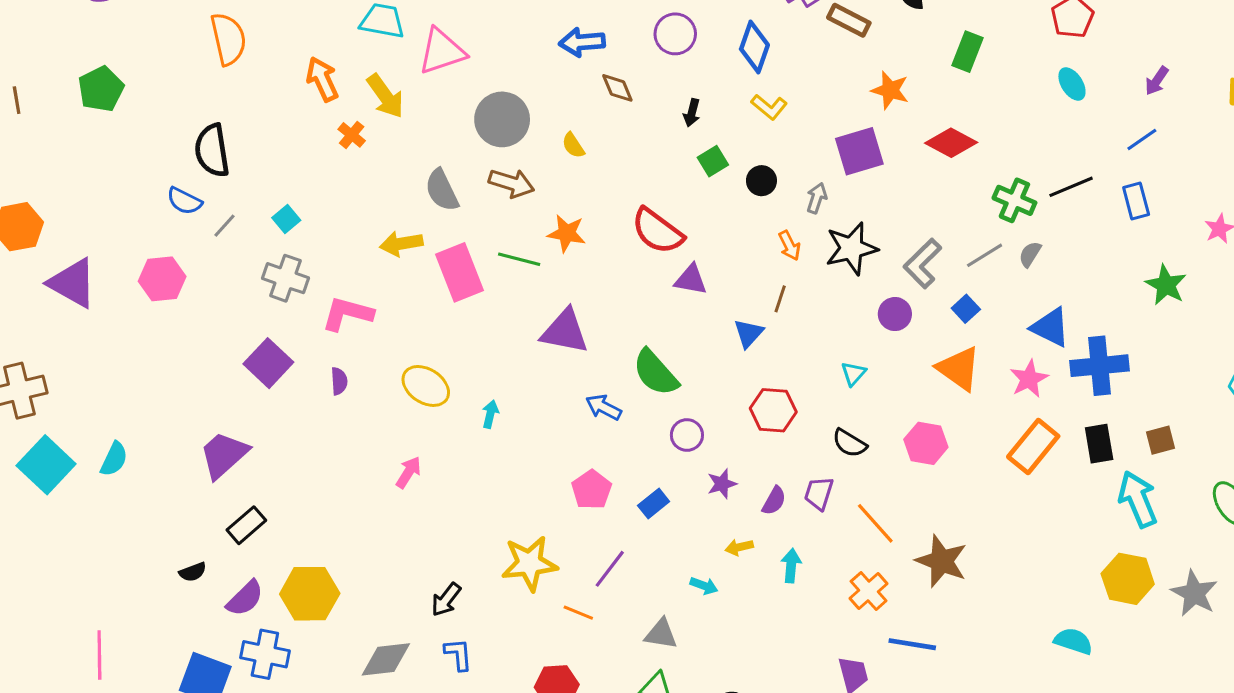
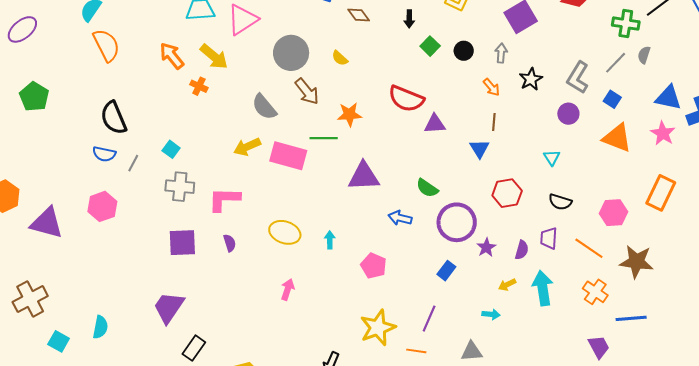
brown arrow: (511, 183) -> (307, 92), turned 48
black star: (851, 248) -> (531, 79), size x0.7
pink rectangle: (459, 272) -> (288, 156), turned -39
purple square: (268, 363) -> (182, 243), turned -32
green semicircle: (655, 373) -> (427, 188), size x0.7
purple circle: (687, 435) -> (457, 222), size x1.8
pink hexagon: (926, 443) -> (614, 213), moved
orange rectangle: (1033, 447) -> (661, 193), moved
cyan square: (46, 465) -> (59, 341), size x0.6
pink pentagon: (592, 490) -> (374, 266), moved
cyan arrow: (791, 566) -> (543, 288), size x1.6

